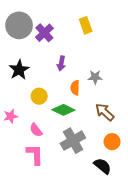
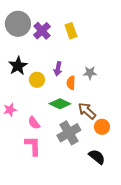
yellow rectangle: (86, 25) -> (71, 31), moved
purple arrow: (61, 63) -> (58, 69), moved
yellow circle: (39, 96) -> (37, 80), moved
brown arrow: (105, 112) -> (87, 111), moved
orange circle: (112, 142) -> (102, 127), moved

